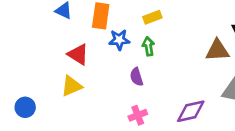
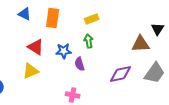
blue star: (119, 40) -> (64, 51), moved
purple diamond: (191, 111) -> (121, 74), moved
pink cross: (138, 115) -> (73, 95), moved, turned 32

